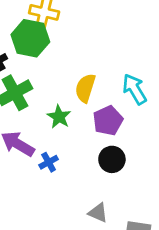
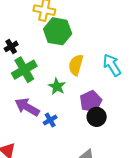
green hexagon: (30, 38) -> (58, 31), moved
purple pentagon: (108, 121) -> (91, 101), moved

